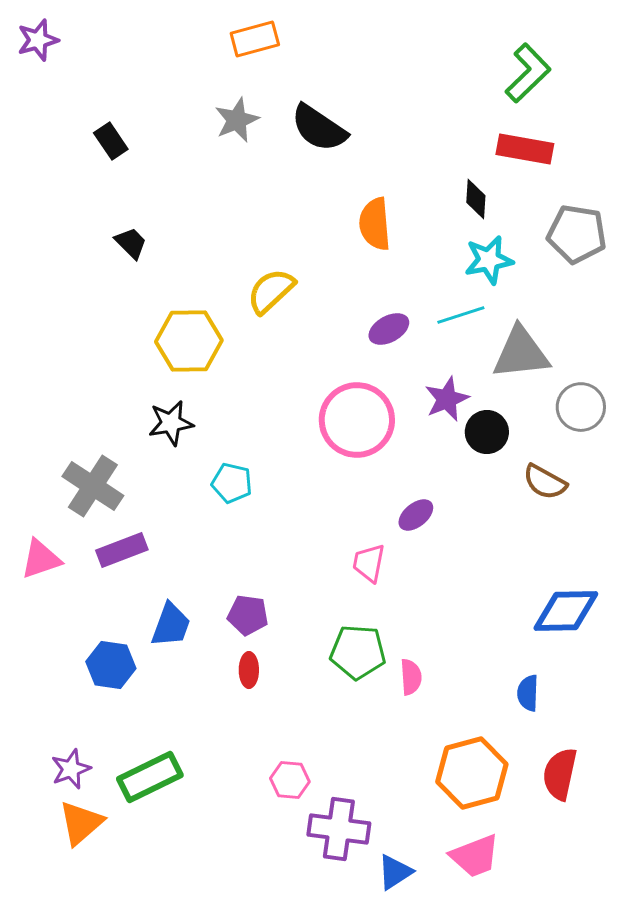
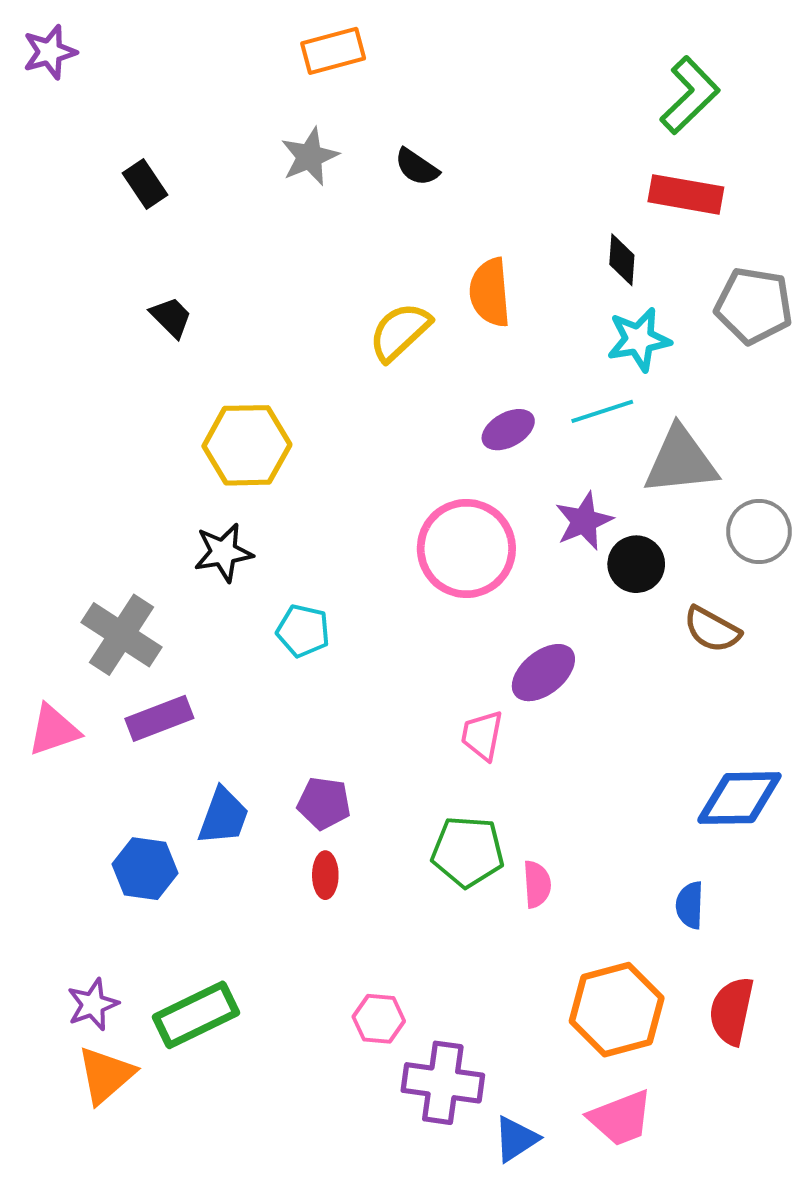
black semicircle: (319, 128) -> (417, 167), size x0.6
yellow semicircle: (271, 291) -> (400, 332), moved
purple ellipse: (416, 515) -> (543, 673), size x1.4

